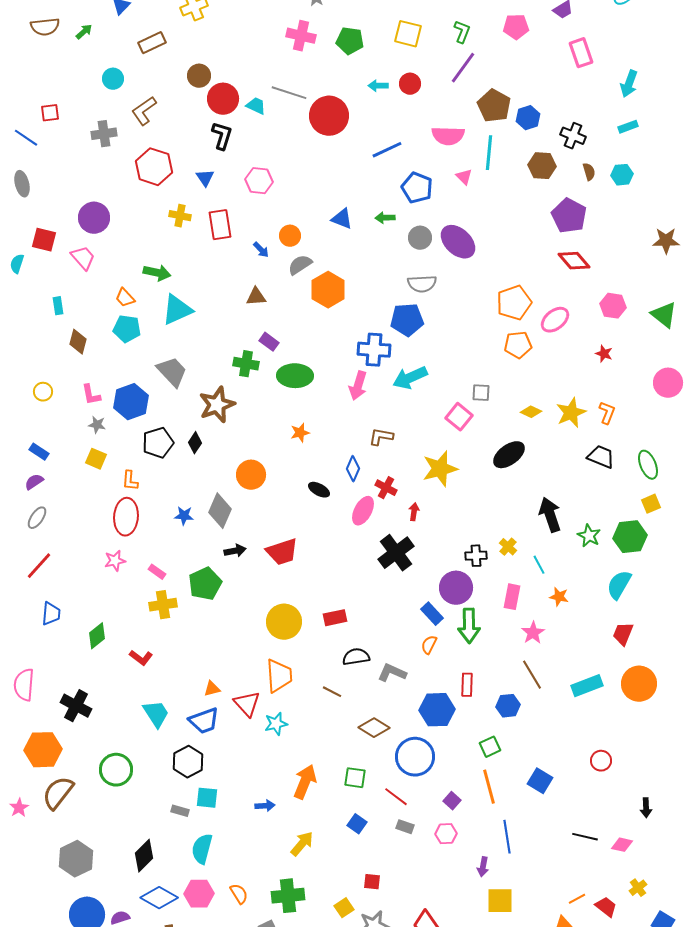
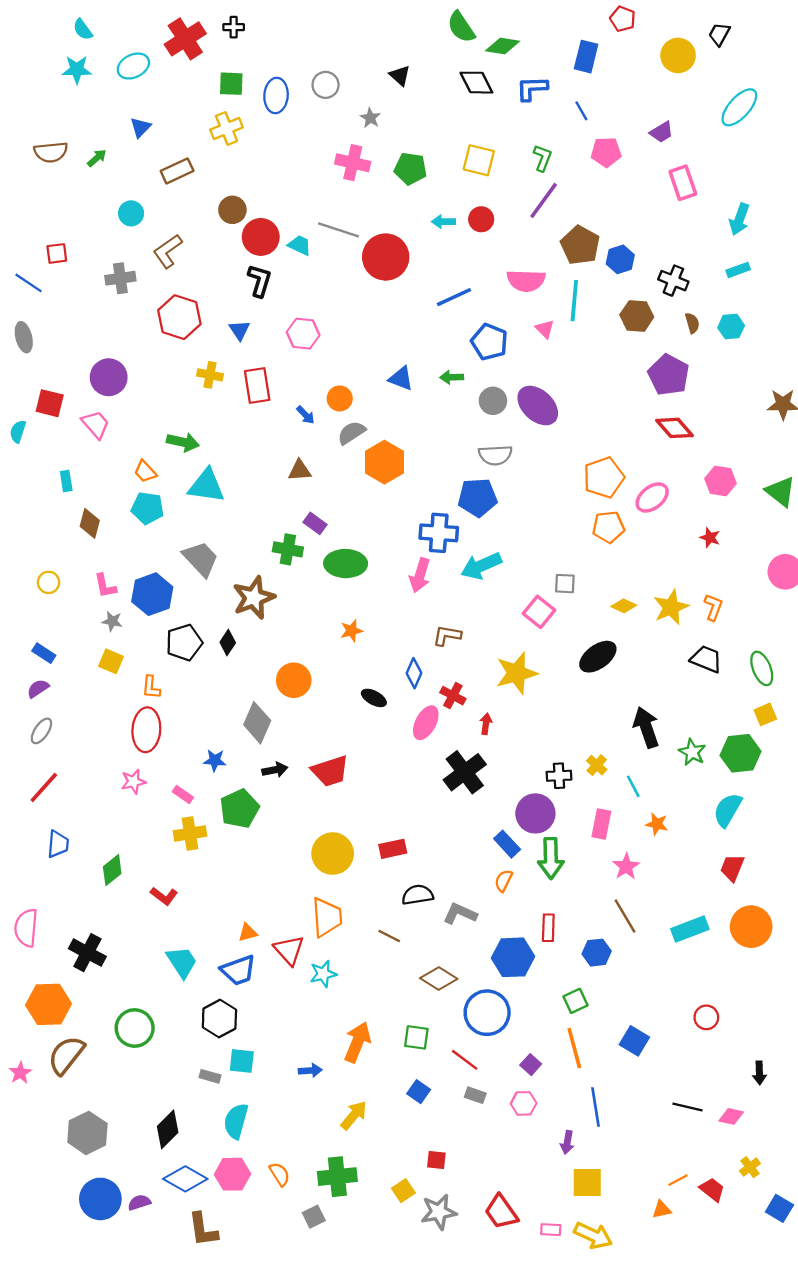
cyan triangle: (177, 310) -> (206, 486), turned 32
blue star: (184, 516) -> (215, 760), moved

